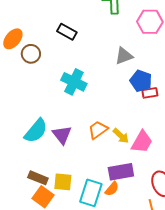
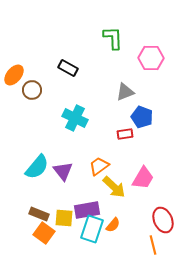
red rectangle: (150, 93) -> (125, 134), moved
yellow arrow: (121, 136) -> (114, 187), moved, size x1.4
purple rectangle: (121, 172) -> (87, 210), moved

